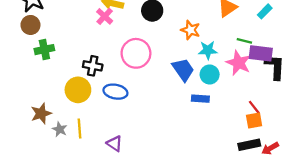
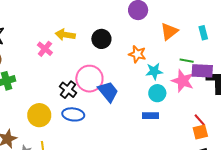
cyan rectangle: (265, 11) -> (203, 33), turned -56
pink cross: (105, 16) -> (45, 49), moved
black cross: (93, 66) -> (68, 90), moved, turned 30
blue trapezoid: (183, 70) -> (108, 92), moved

